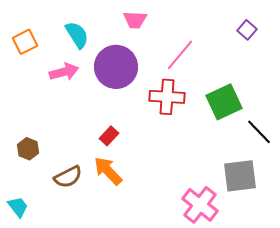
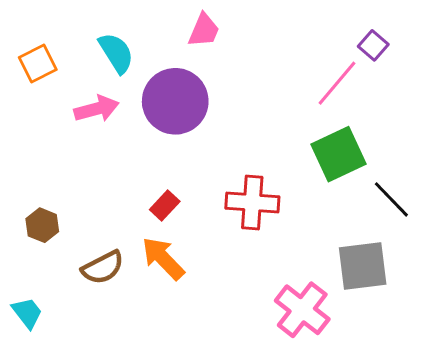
pink trapezoid: (135, 20) -> (204, 30), turned -70
pink line: (180, 55) -> (337, 83), moved
red cross: (167, 97) -> (252, 203), moved

